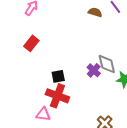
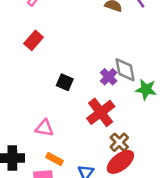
black square: (58, 76) -> (65, 82), turned 32
red cross: (57, 96) -> (101, 112), moved, turned 30

